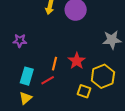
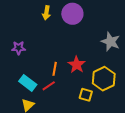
gray star: (112, 40) -> (111, 42), turned 30
cyan rectangle: (27, 76) -> (28, 83), turned -66

